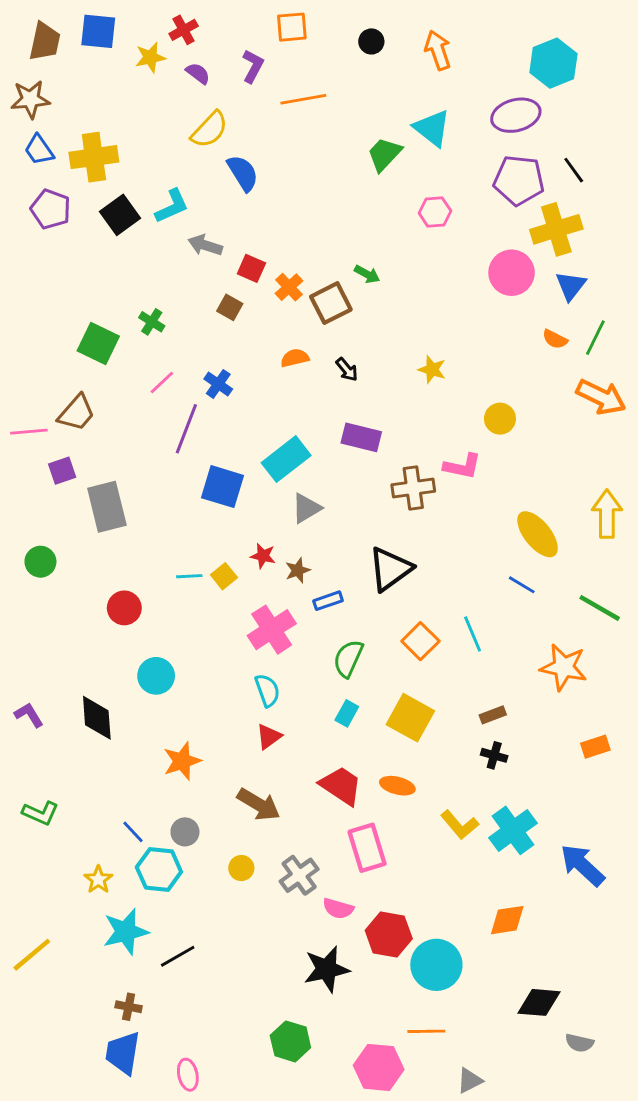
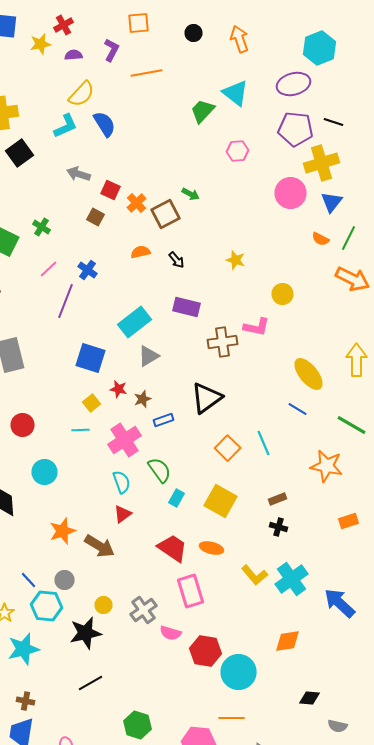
purple semicircle: (198, 73) -> (74, 55), turned -42
black line: (574, 170) -> (334, 122), turned -36
cyan L-shape: (172, 206) -> (66, 126), moved
blue square: (223, 487) -> (90, 358), moved
cyan line: (189, 576) -> (80, 430), moved
green semicircle: (348, 658) -> (160, 470), moved, turned 120
brown arrow: (259, 804) -> (100, 546), moved
black line: (178, 956) -> (90, 683), moved
black star: (327, 969) -> (86, 633), moved
black diamond: (539, 1002) -> (310, 698), size x0.7

